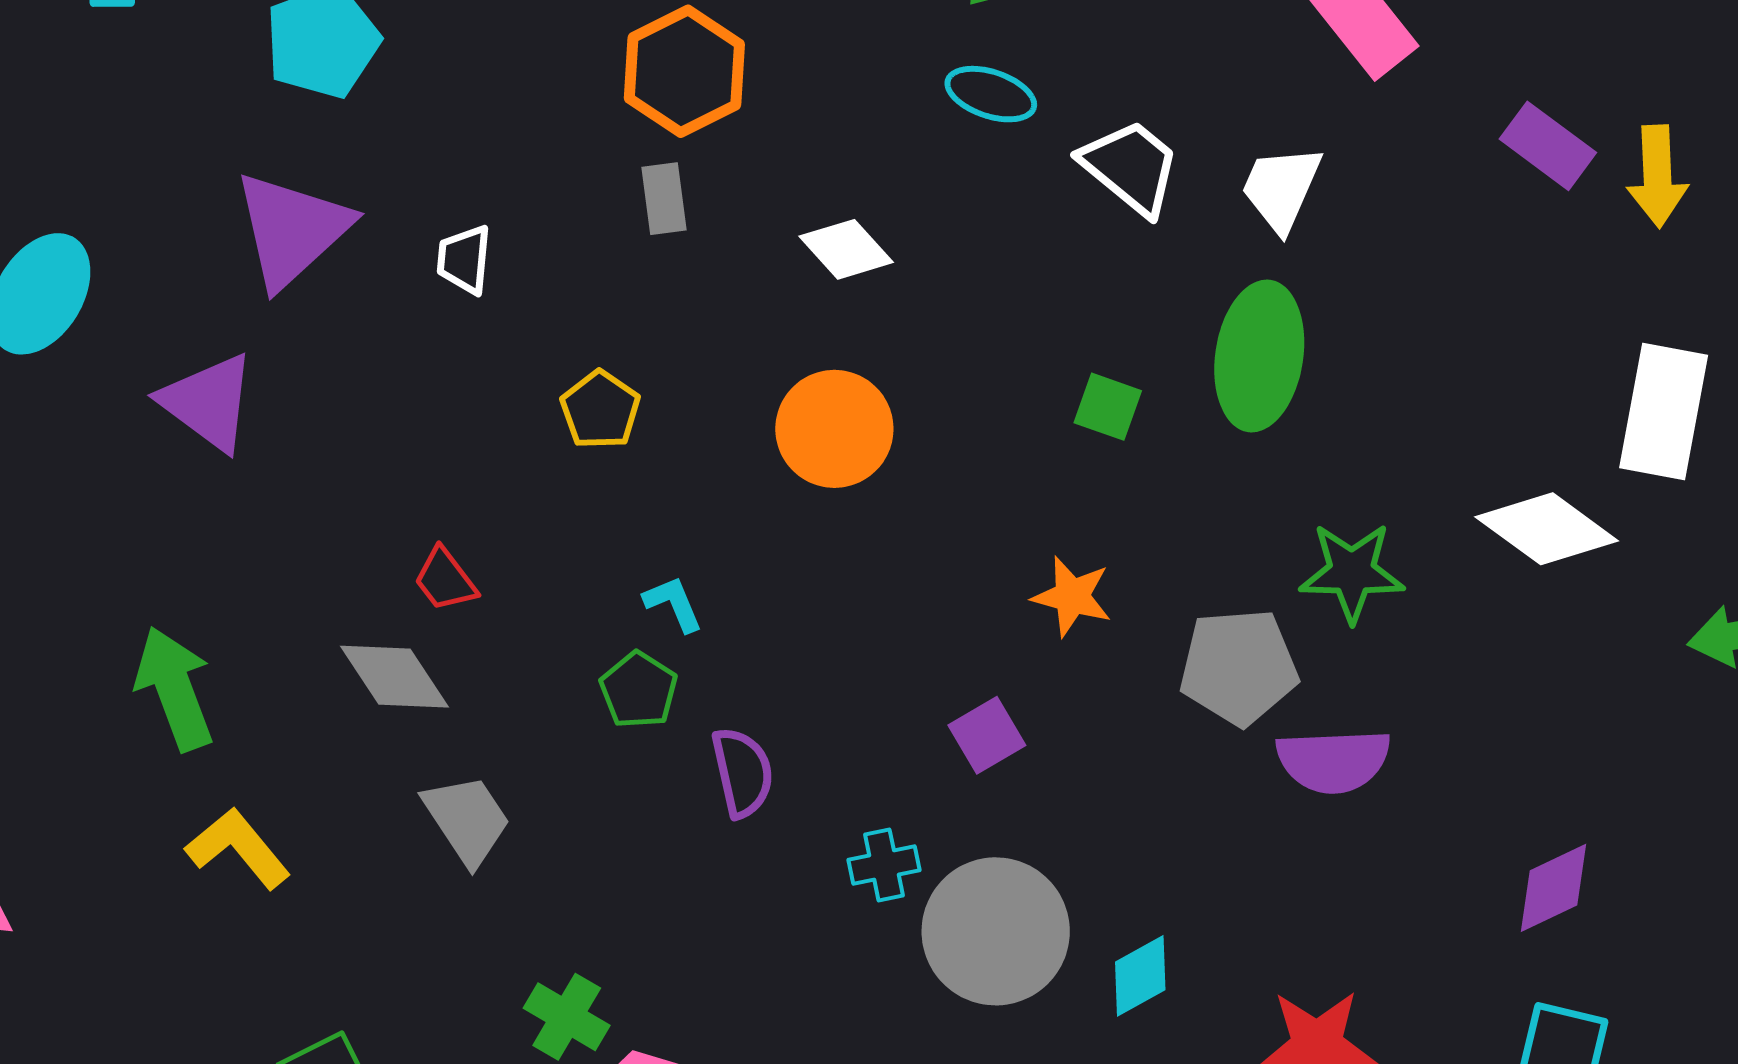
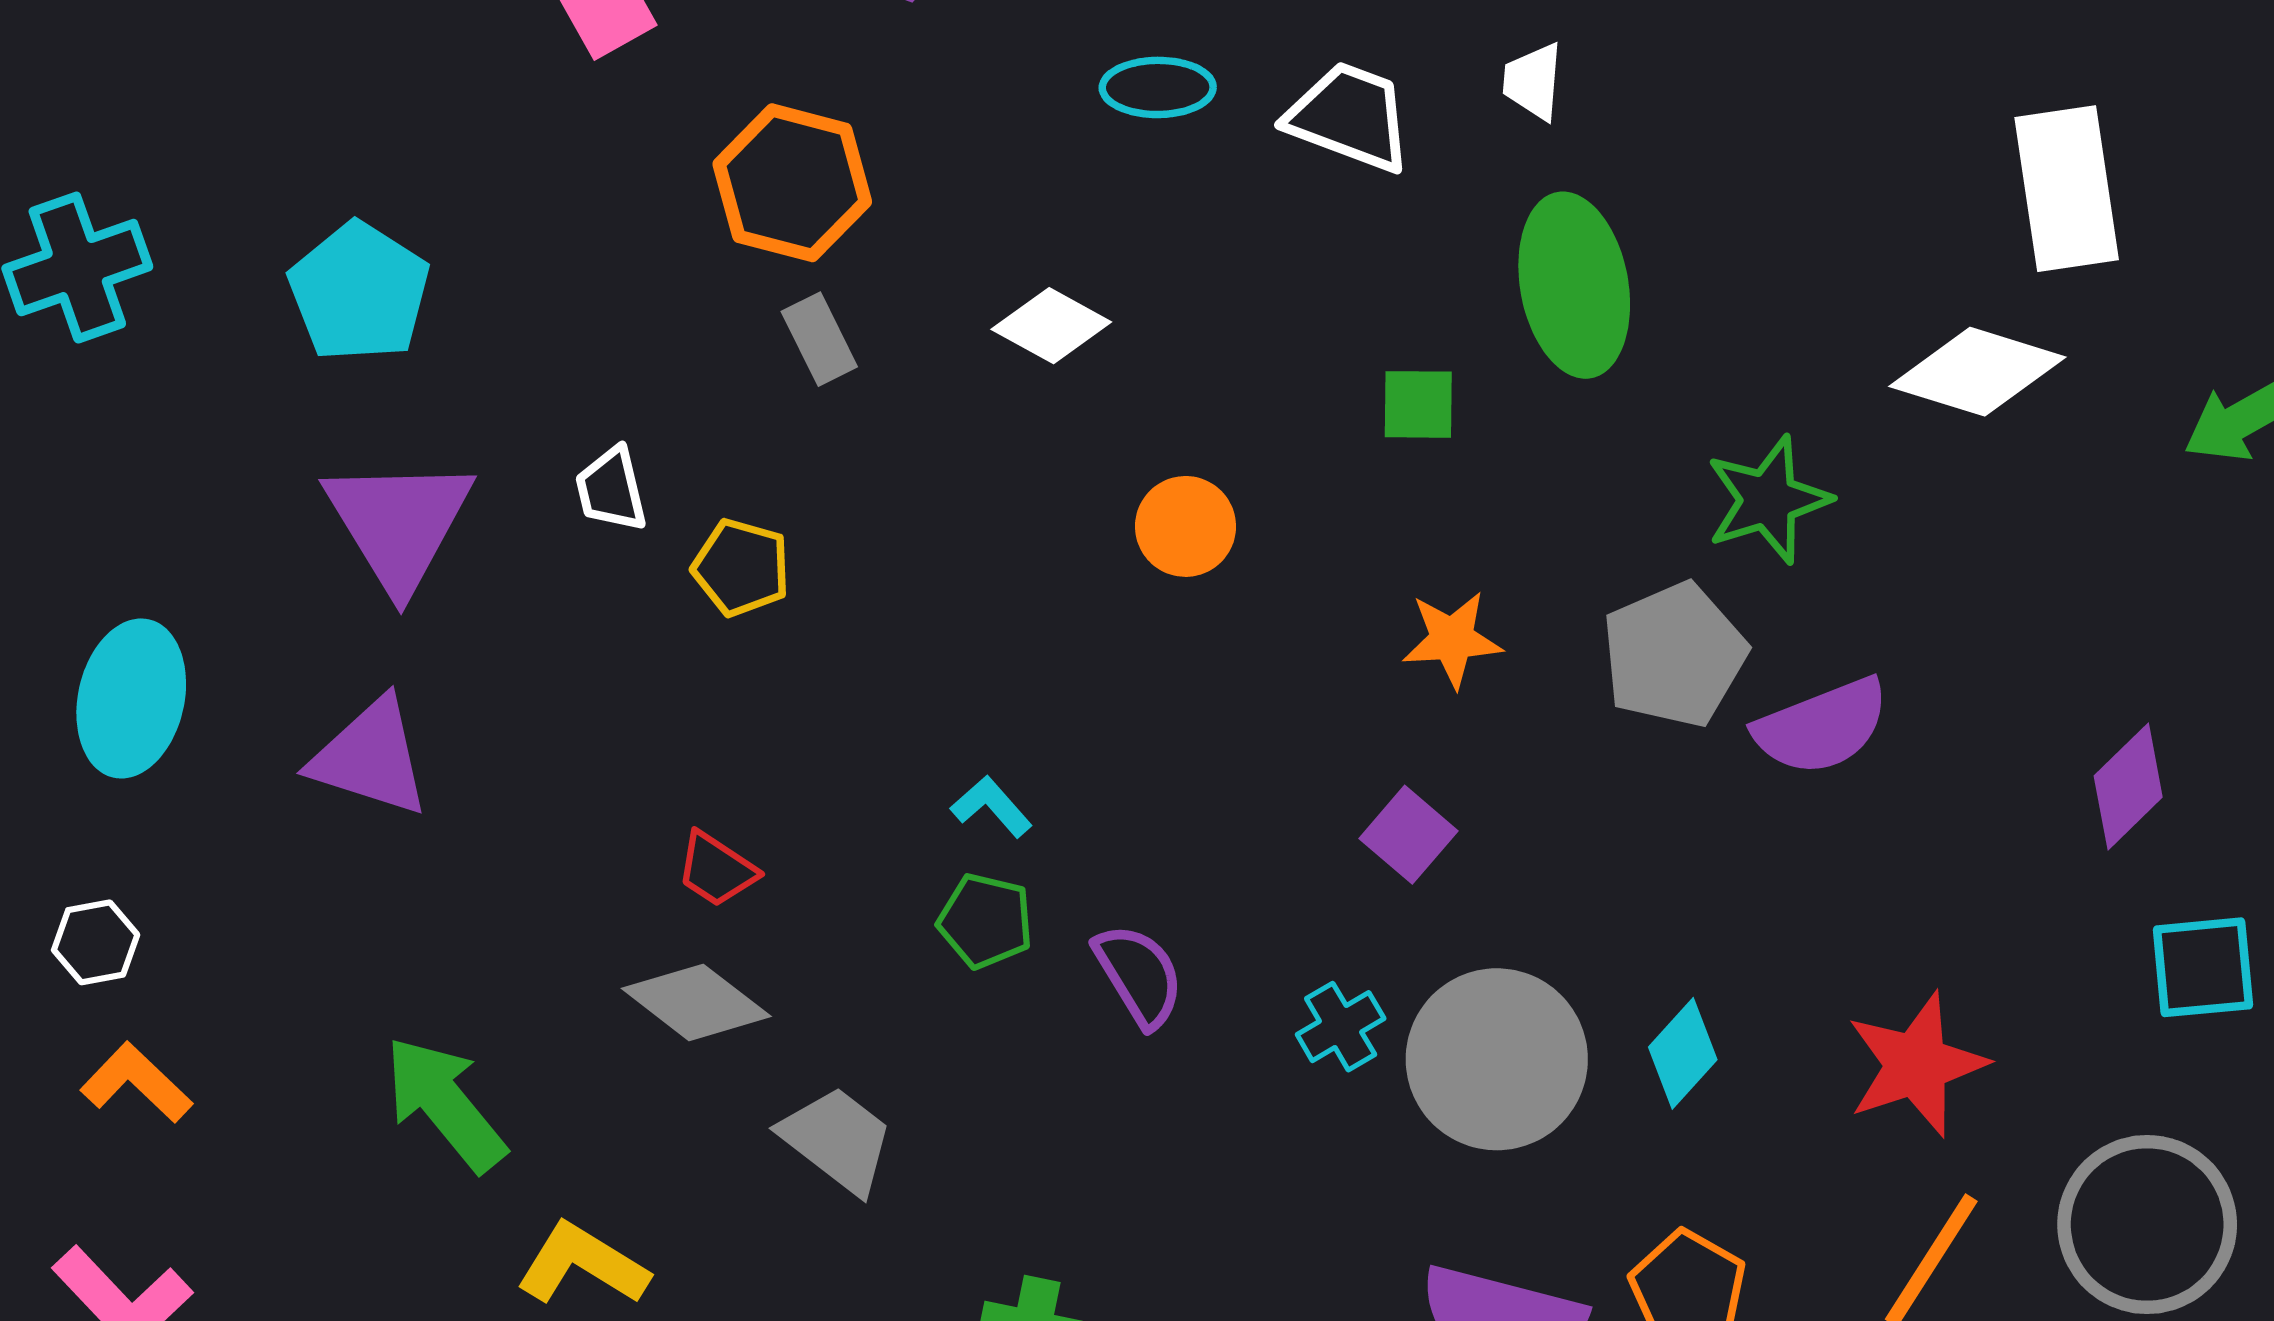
white trapezoid: (1281, 188) -> (1533, 81), size x0.7
yellow pentagon: (600, 410) -> (741, 568), moved
orange circle: (834, 429) -> (1186, 526), moved, size x0.7

